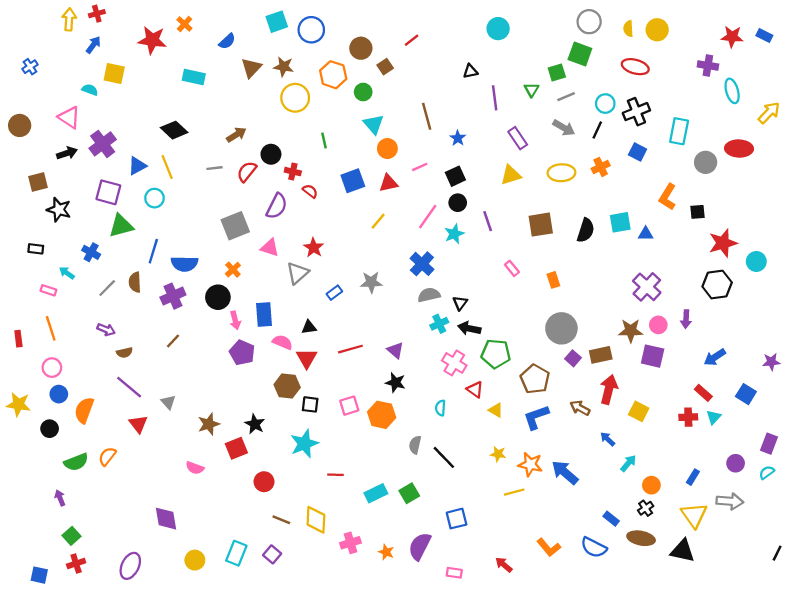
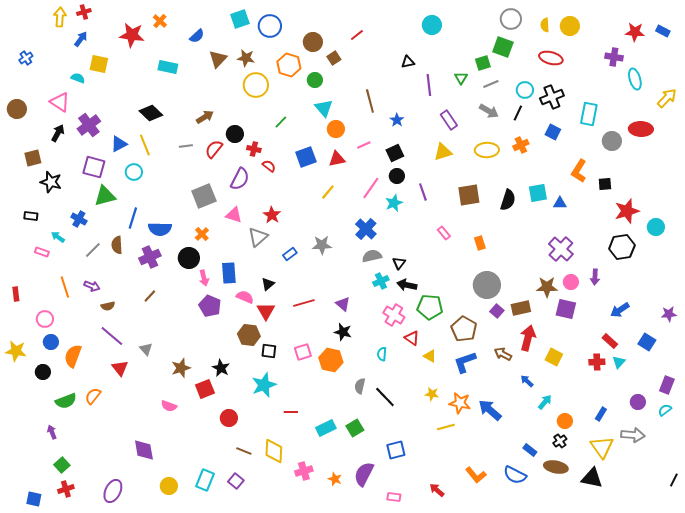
green line: (324, 140) -> (281, 122), turned 56
black arrow: (67, 153) -> (58, 133), turned -42
black triangle: (309, 327) -> (268, 284), turned -32
orange line: (51, 328) -> (65, 287), moved

